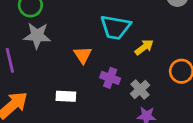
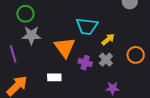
orange triangle: (83, 55) -> (65, 47), size x1.6
gray cross: (140, 89) -> (106, 60), moved

